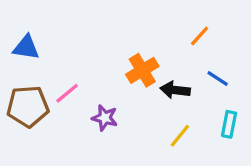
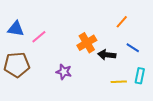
pink line: (67, 93) -> (39, 37), moved
yellow line: (180, 136) -> (119, 82), moved, turned 49

